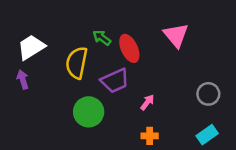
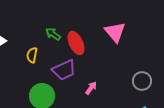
yellow semicircle: (77, 63) -> (32, 55), size x0.6

